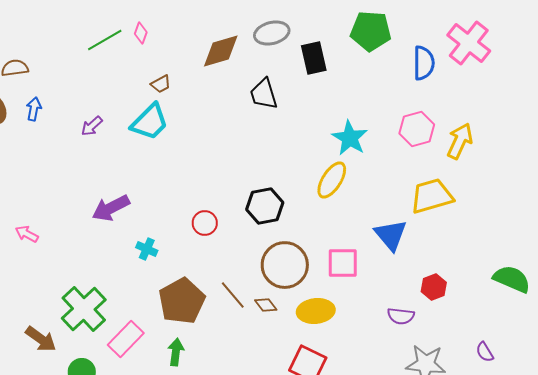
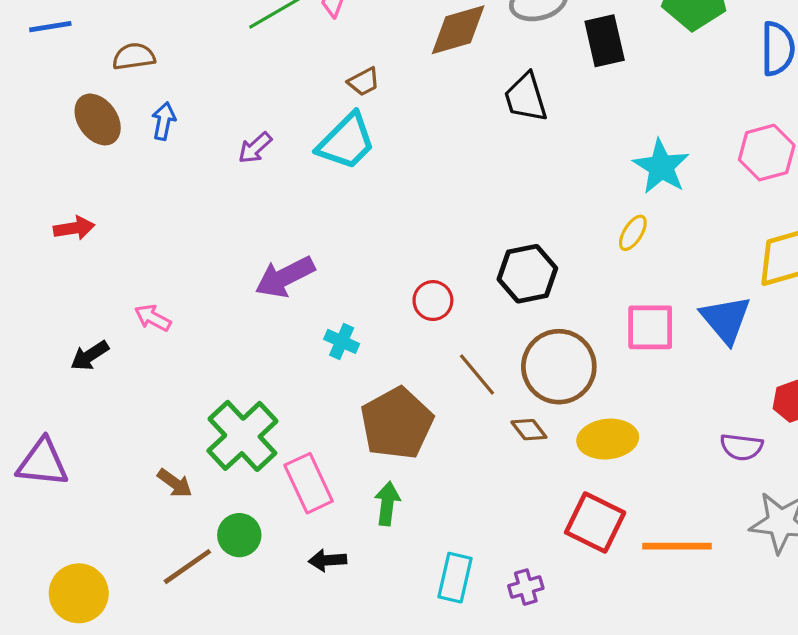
yellow ellipse: (332, 180) -> (633, 233), size x0.6
pink square: (343, 263) -> (650, 327), moved
brown line: (233, 295) -> (477, 375), moved
brown arrow: (41, 339) -> (175, 483), size x0.7
pink rectangle: (126, 339) -> (309, 483), turned -69

